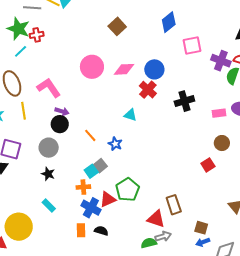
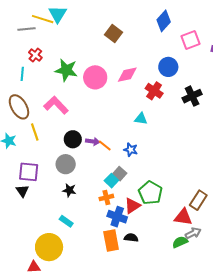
green star: (18, 29) -> (66, 70), moved
red cross: (37, 35) -> (35, 55), turned -32
cyan line: (21, 51) -> (22, 74), turned -32
blue circle: (154, 69) -> (168, 67), moved
purple arrow: (62, 111) -> (93, 141), moved
cyan rectangle: (49, 205) -> (66, 221), moved
brown rectangle: (174, 205) -> (198, 200), turned 60
orange rectangle: (81, 230) -> (111, 241), size x1.5

